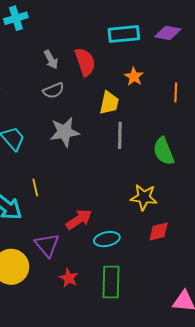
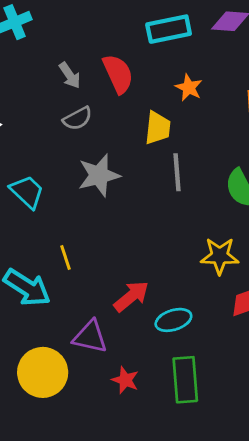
purple triangle: (47, 245) -> (90, 337), turned -32

